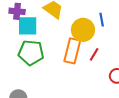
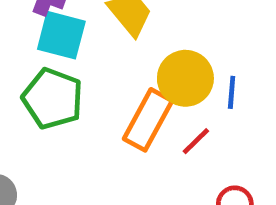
blue line: (102, 20) -> (232, 92), moved

